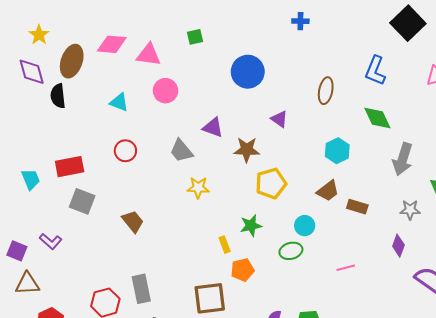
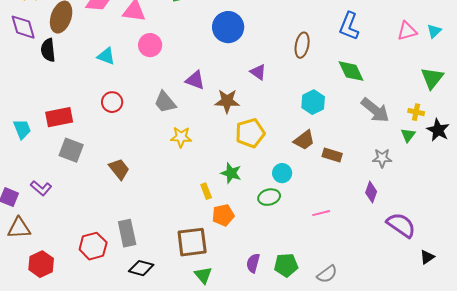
gray arrow: (403, 159) -> (375, 110), turned -68
green star: (251, 226) -> (231, 173), turned 30

